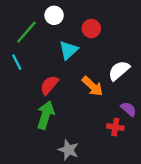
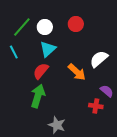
white circle: (54, 15) -> (45, 27), moved
cyan triangle: (68, 50) -> (48, 49), moved

